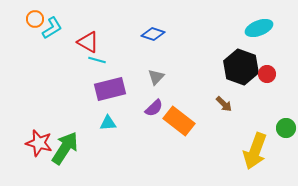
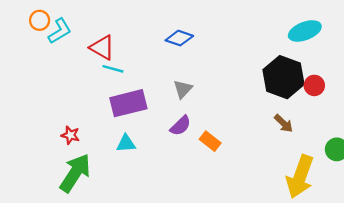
brown arrow: (224, 104) -> (284, 123), moved
orange rectangle: (179, 121) -> (210, 141), size x0.6
red star: (39, 143) -> (70, 135), moved, size x0.6

